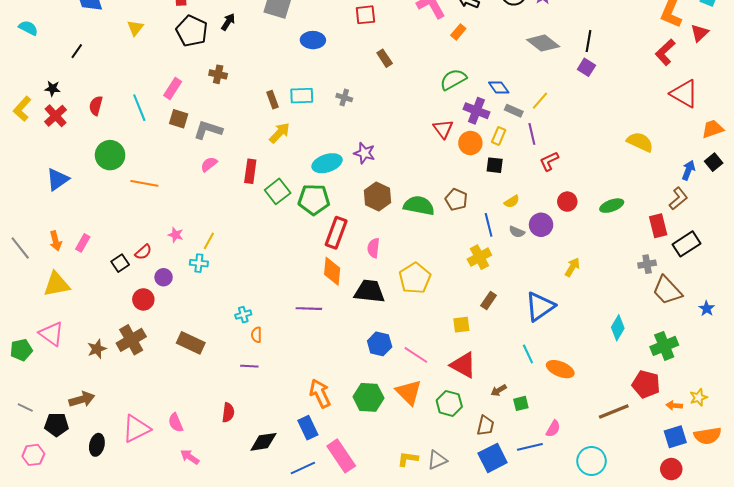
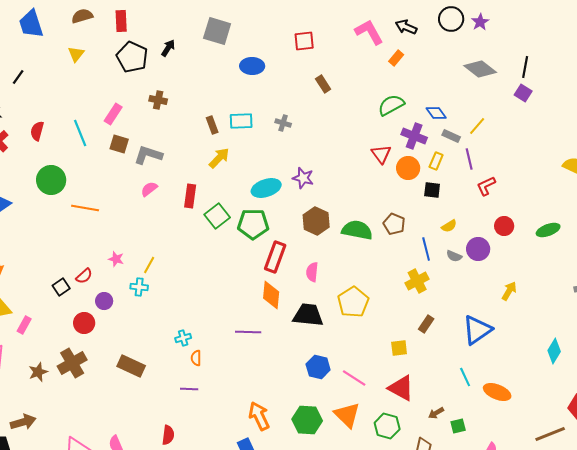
pink rectangle: (83, 243) -> (24, 325), moved

